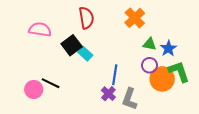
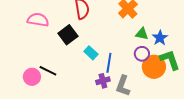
cyan rectangle: (85, 54) -> (91, 53), moved
purple cross: (108, 94) -> (103, 81), turned 32

